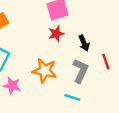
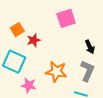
red star: (56, 34) -> (34, 40), moved

